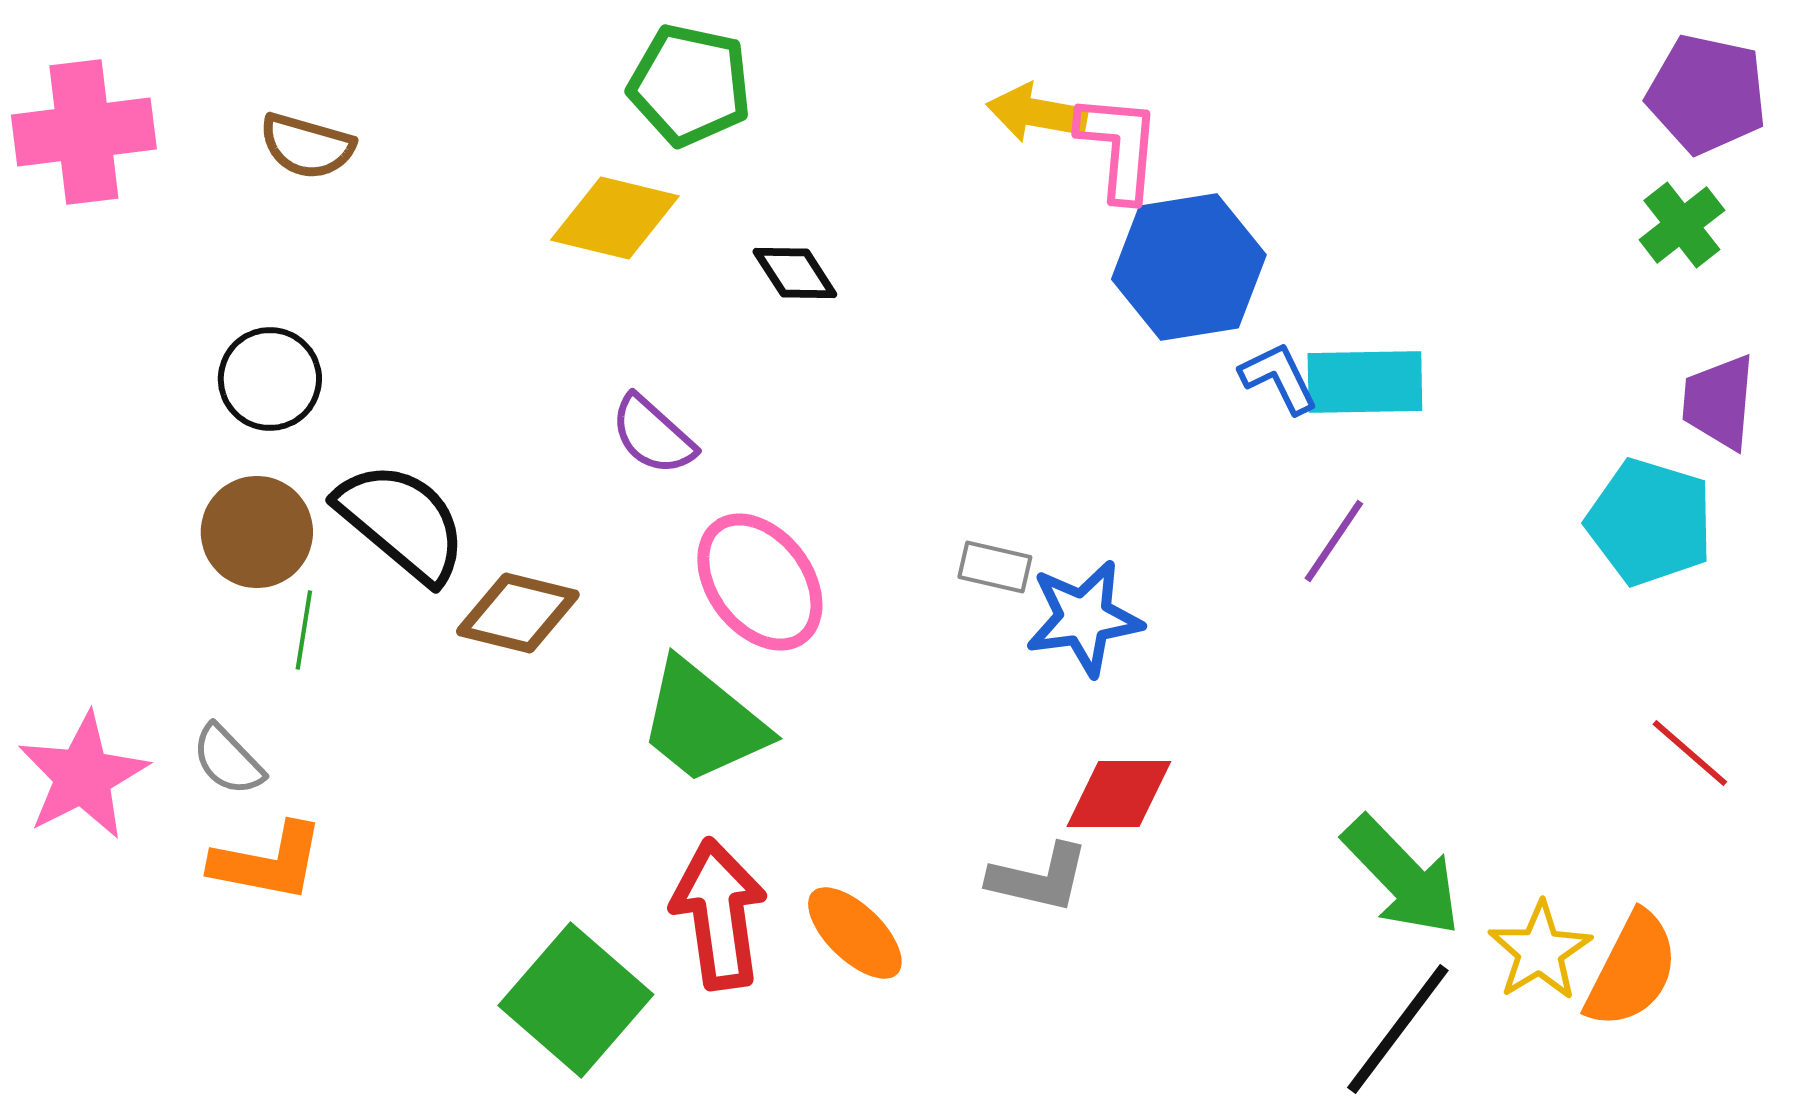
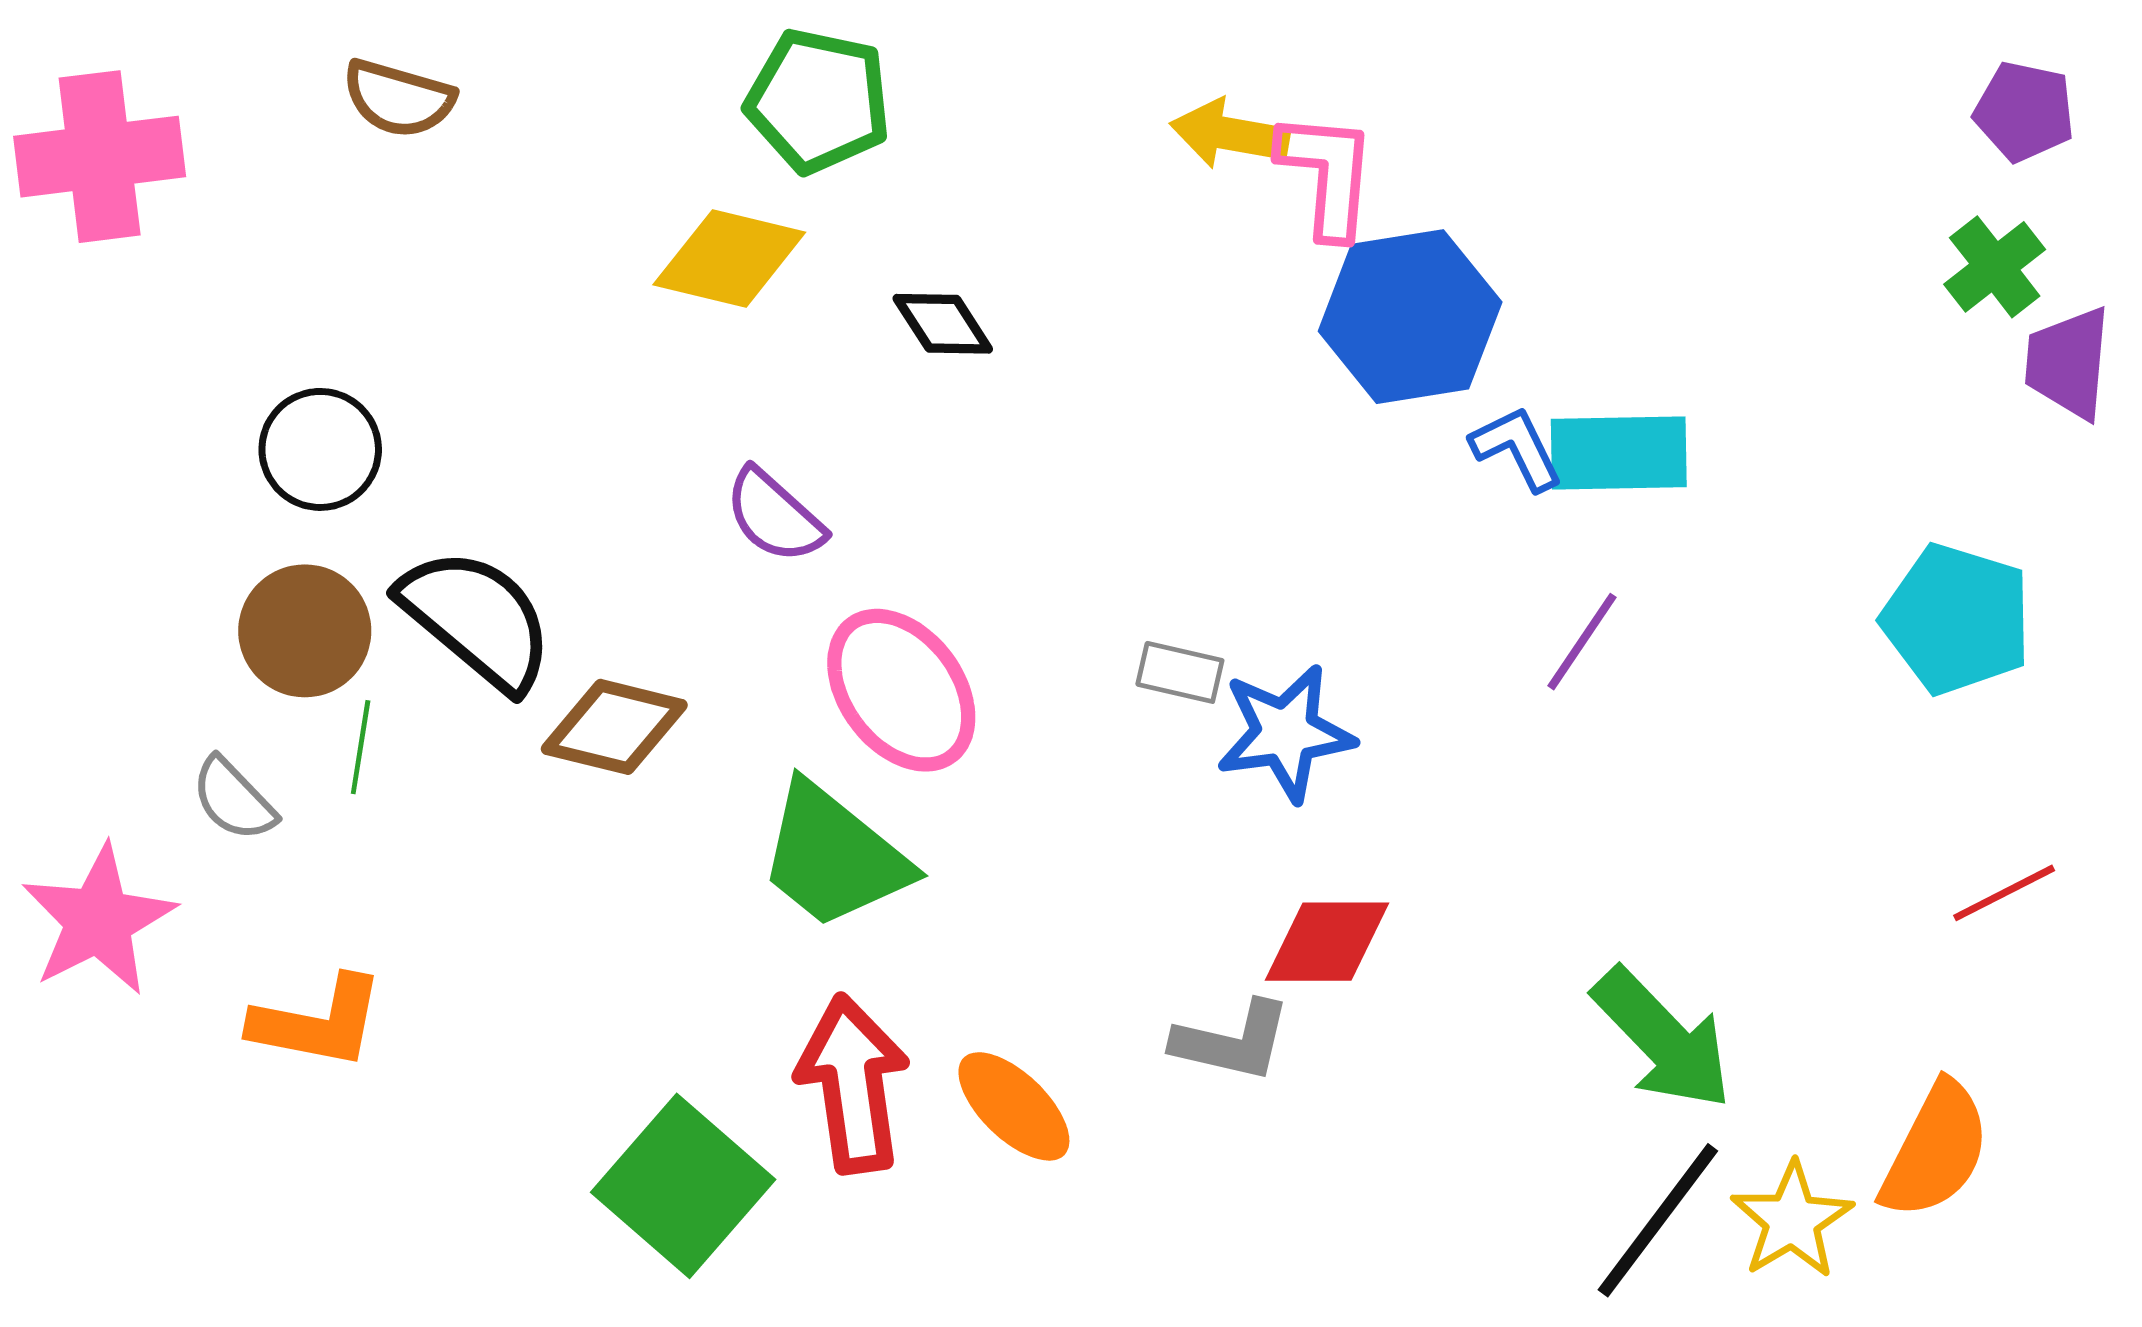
purple pentagon: (1707, 94) -> (2024, 111), size x0.7
brown semicircle: (307, 146) -> (398, 98), moved
purple trapezoid: (1719, 402) -> (2068, 363), moved
red line: (1690, 753) -> (2004, 893), turned -68
gray semicircle: (228, 760) -> (234, 799), moved
yellow star: (1540, 951) -> (1792, 1220), moved

